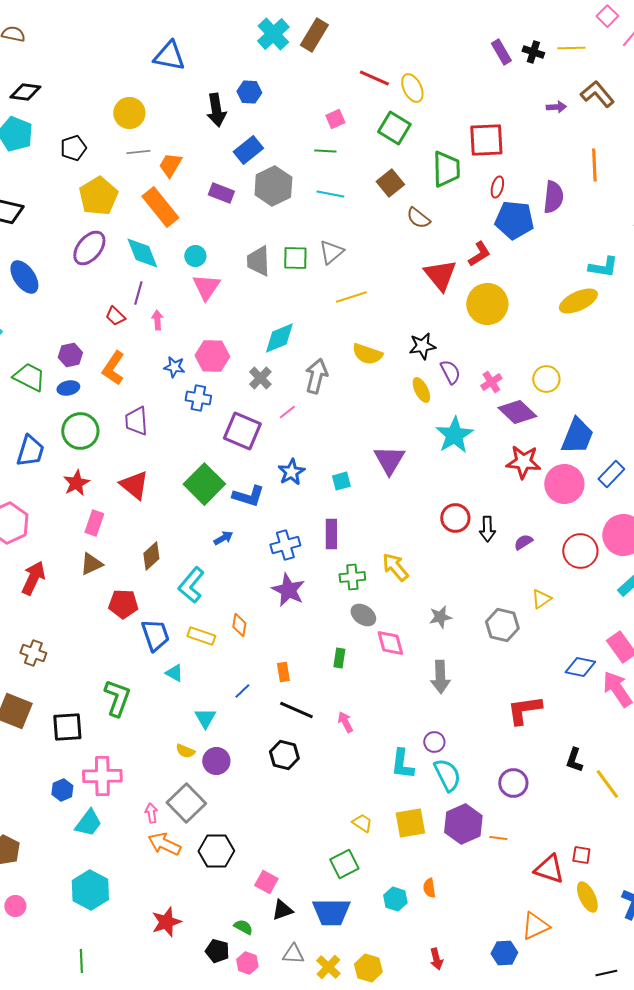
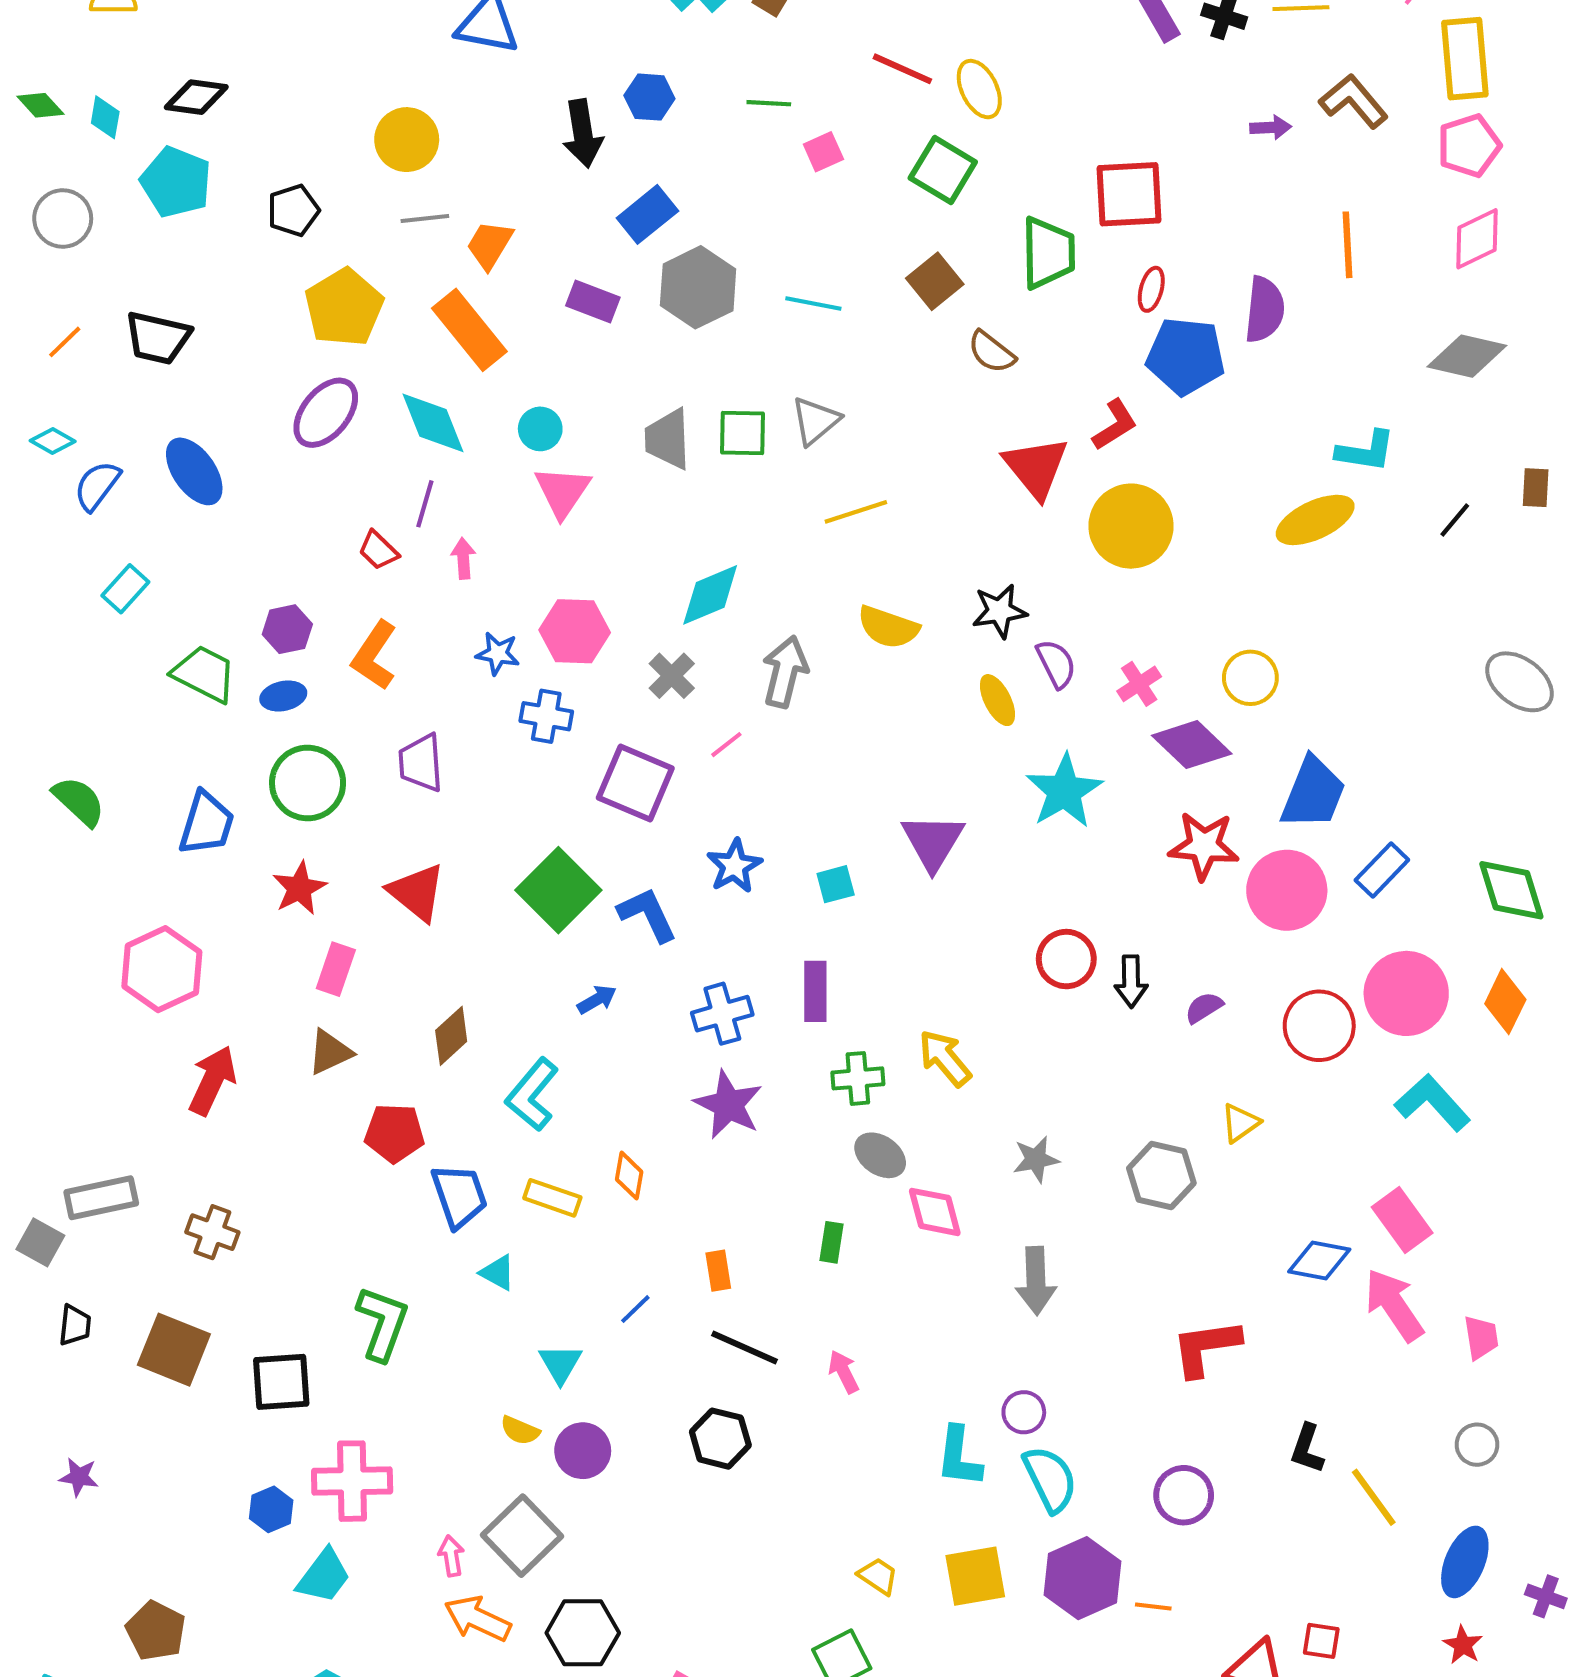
green line: (325, 151) -> (769, 103), moved
blue L-shape: (248, 496) -> (647, 915), turned -132

